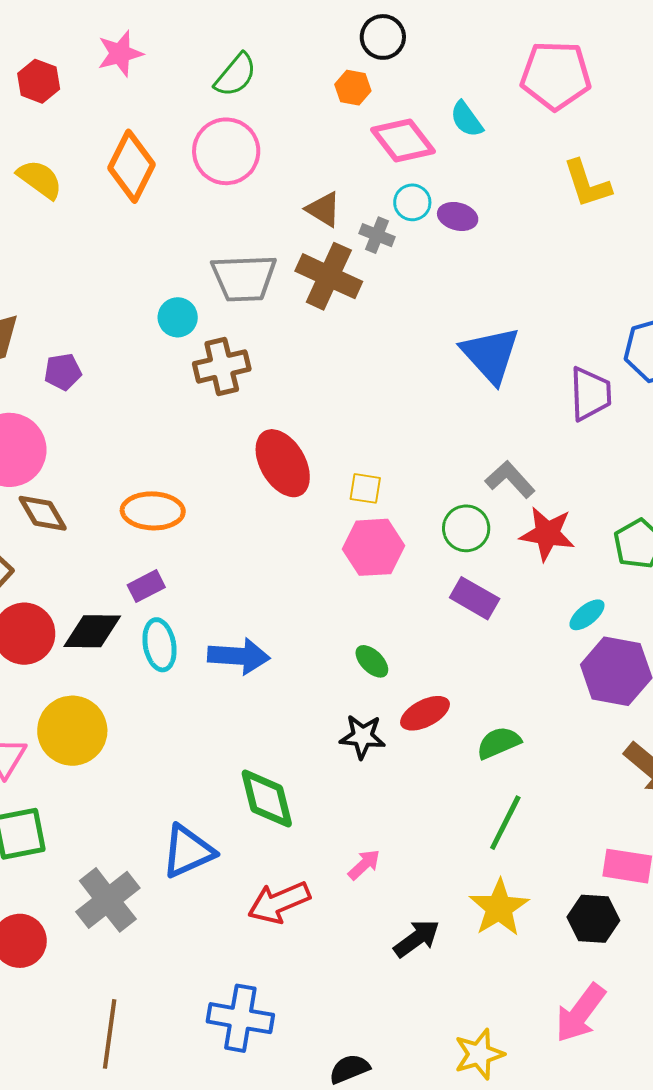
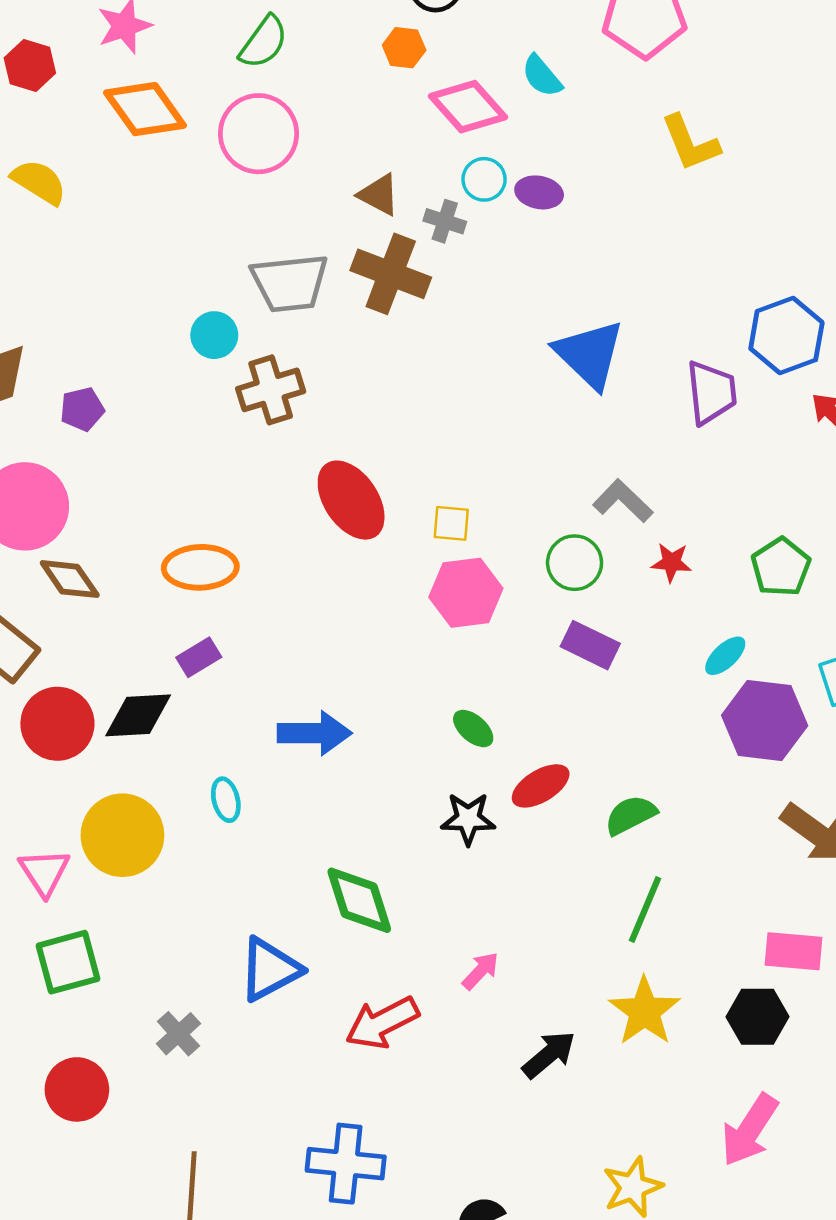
orange diamond: (131, 166) -> (145, 109), moved, turned -58
red star: (547, 534) -> (671, 562), size x0.6
cyan ellipse: (160, 645) -> (226, 800), moved, size x0.7
gray cross: (108, 900) -> (178, 1034), size x0.6

